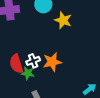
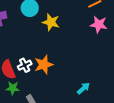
green star: (28, 73) -> (13, 88), moved

